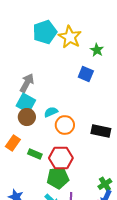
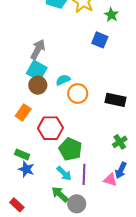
green rectangle: (35, 154) -> (22, 154), moved
red hexagon: (61, 158) -> (50, 128), moved
green pentagon: (58, 178) -> (70, 149), turned 30
green cross: (105, 184) -> (120, 142), moved

